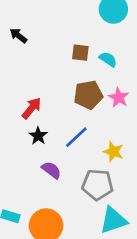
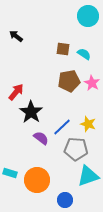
red arrow: (32, 108) -> (16, 92), moved
black star: (38, 136) -> (31, 112), size x1.6
blue line: (76, 137) -> (62, 127), moved

